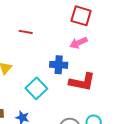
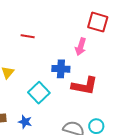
red square: (81, 16) -> (98, 22), moved
pink arrow: (79, 43) -> (81, 47), turned -48

